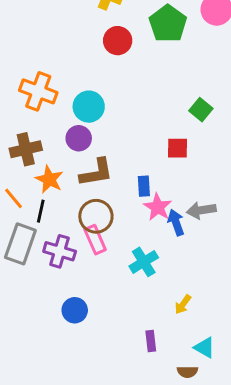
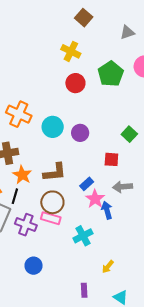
purple circle: (79, 138) -> (80, 133), moved
blue rectangle: (144, 186) -> (87, 184), turned 48
gray arrow: (201, 210) -> (123, 187), moved
pink rectangle: (95, 240) -> (51, 218), turned -54

